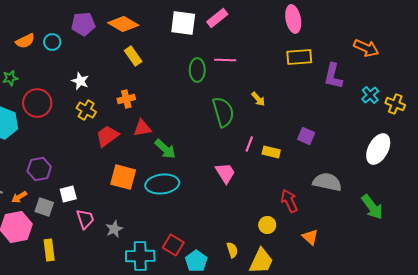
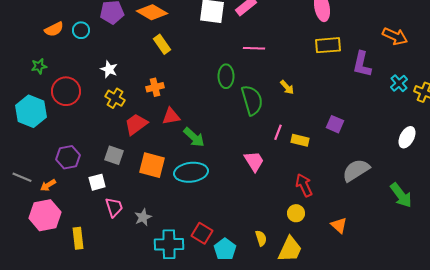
green ellipse: (197, 70) -> (226, 76), moved
white ellipse: (378, 149) -> (407, 137), size x0.7
gray semicircle: (327, 182) -> (356, 170), turned -44
red arrow: (289, 201) -> (304, 185), moved
gray square: (44, 207) -> (114, 155), moved

